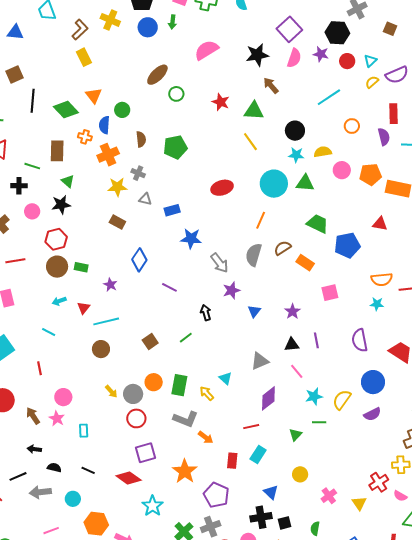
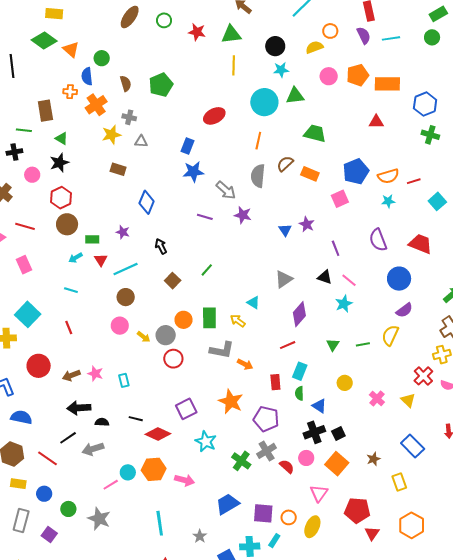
yellow rectangle: (84, 57) -> (54, 14), turned -48
green circle: (176, 94) -> (164, 20), moved
green diamond: (66, 110) -> (44, 40), moved
yellow line: (250, 142) -> (234, 65), turned 48
yellow semicircle: (323, 152) -> (314, 47), moved
blue rectangle: (172, 210) -> (187, 146), moved, turned -42
blue pentagon: (347, 245) -> (356, 171), moved
red line: (15, 261) -> (25, 226), turned 36
green rectangle: (81, 267) -> (92, 239), moved
purple line: (169, 287) -> (205, 217), moved
purple star: (231, 290) -> (243, 215), turned -30
blue triangle: (254, 311) -> (285, 230), moved
black arrow: (206, 313) -> (161, 246), moved
black triangle: (292, 345) -> (325, 277), moved, turned 35
pink line: (297, 371) -> (349, 280), moved
pink circle: (63, 397) -> (120, 326), moved
yellow semicircle: (342, 400) -> (390, 335), moved
brown arrow: (33, 416) -> (71, 375), turned -66
green line: (319, 422) -> (363, 344), moved
black arrow: (34, 449) -> (79, 408), size x1.6
purple square: (146, 453) -> (186, 409), moved
red diamond: (129, 478) -> (158, 434), moved
cyan circle: (73, 499) -> (128, 472), moved
green semicircle: (315, 528) -> (299, 393), moved

